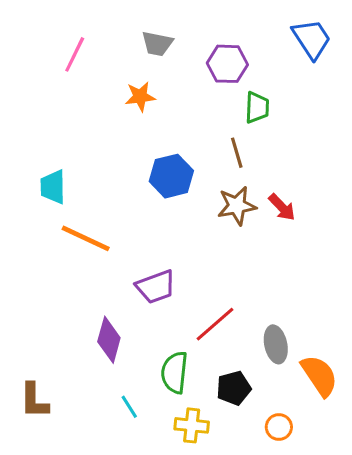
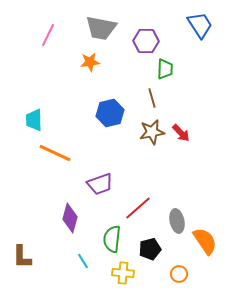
gray trapezoid: (157, 44) -> (101, 28), size x1.5

